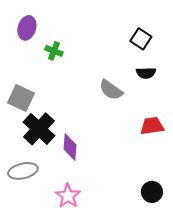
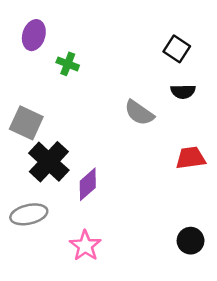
purple diamond: (70, 147) -> (88, 184), turned 44

